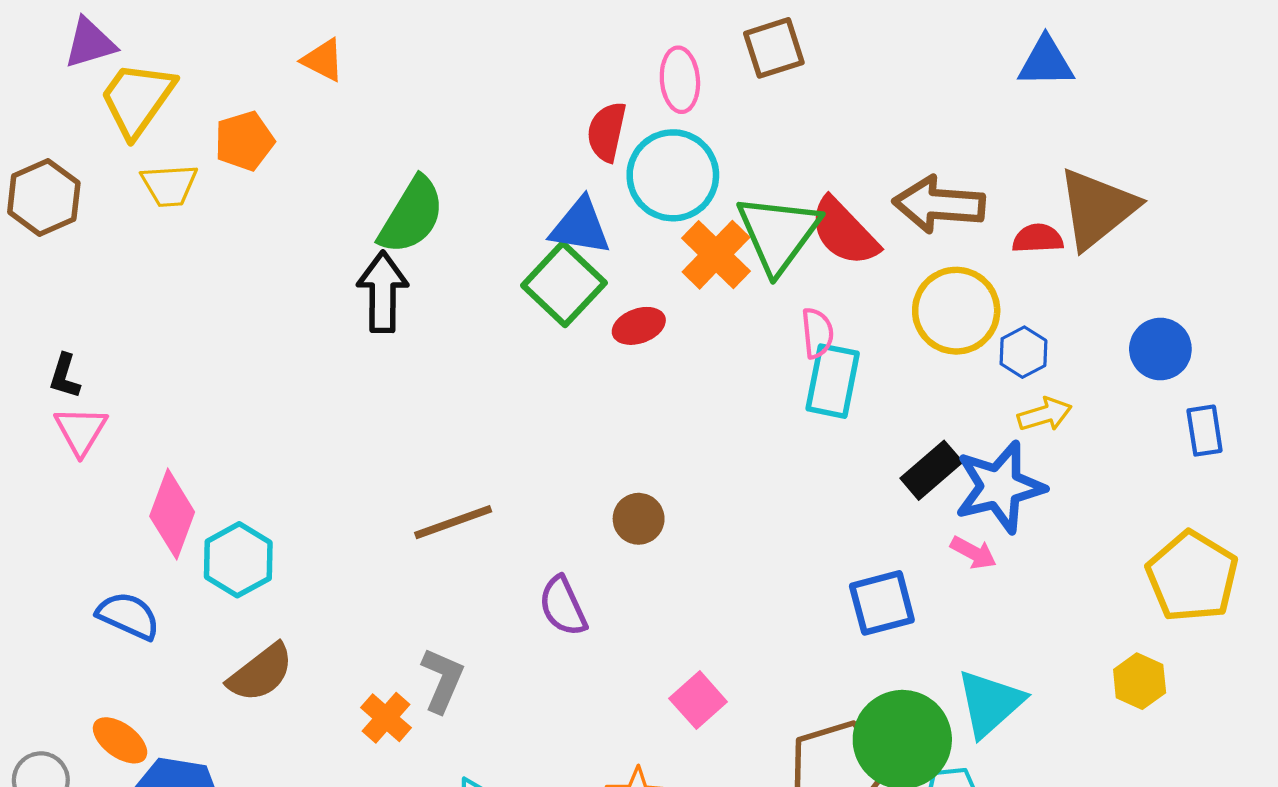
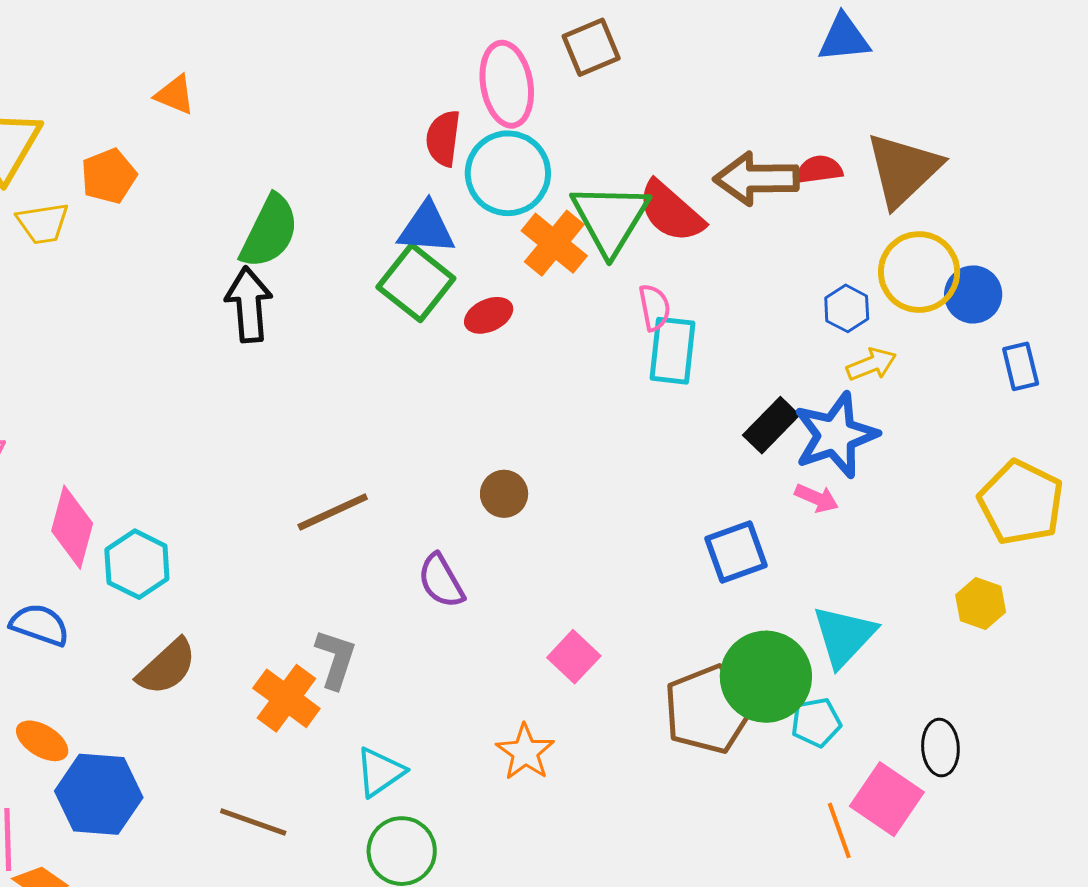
pink ellipse: (680, 80) -> (507, 84), size x1.4
red semicircle: (1038, 238) -> (819, 170), moved
yellow circle: (956, 311) -> (919, 272), moved
orange cross: (386, 718) -> (286, 698), size x1.4

